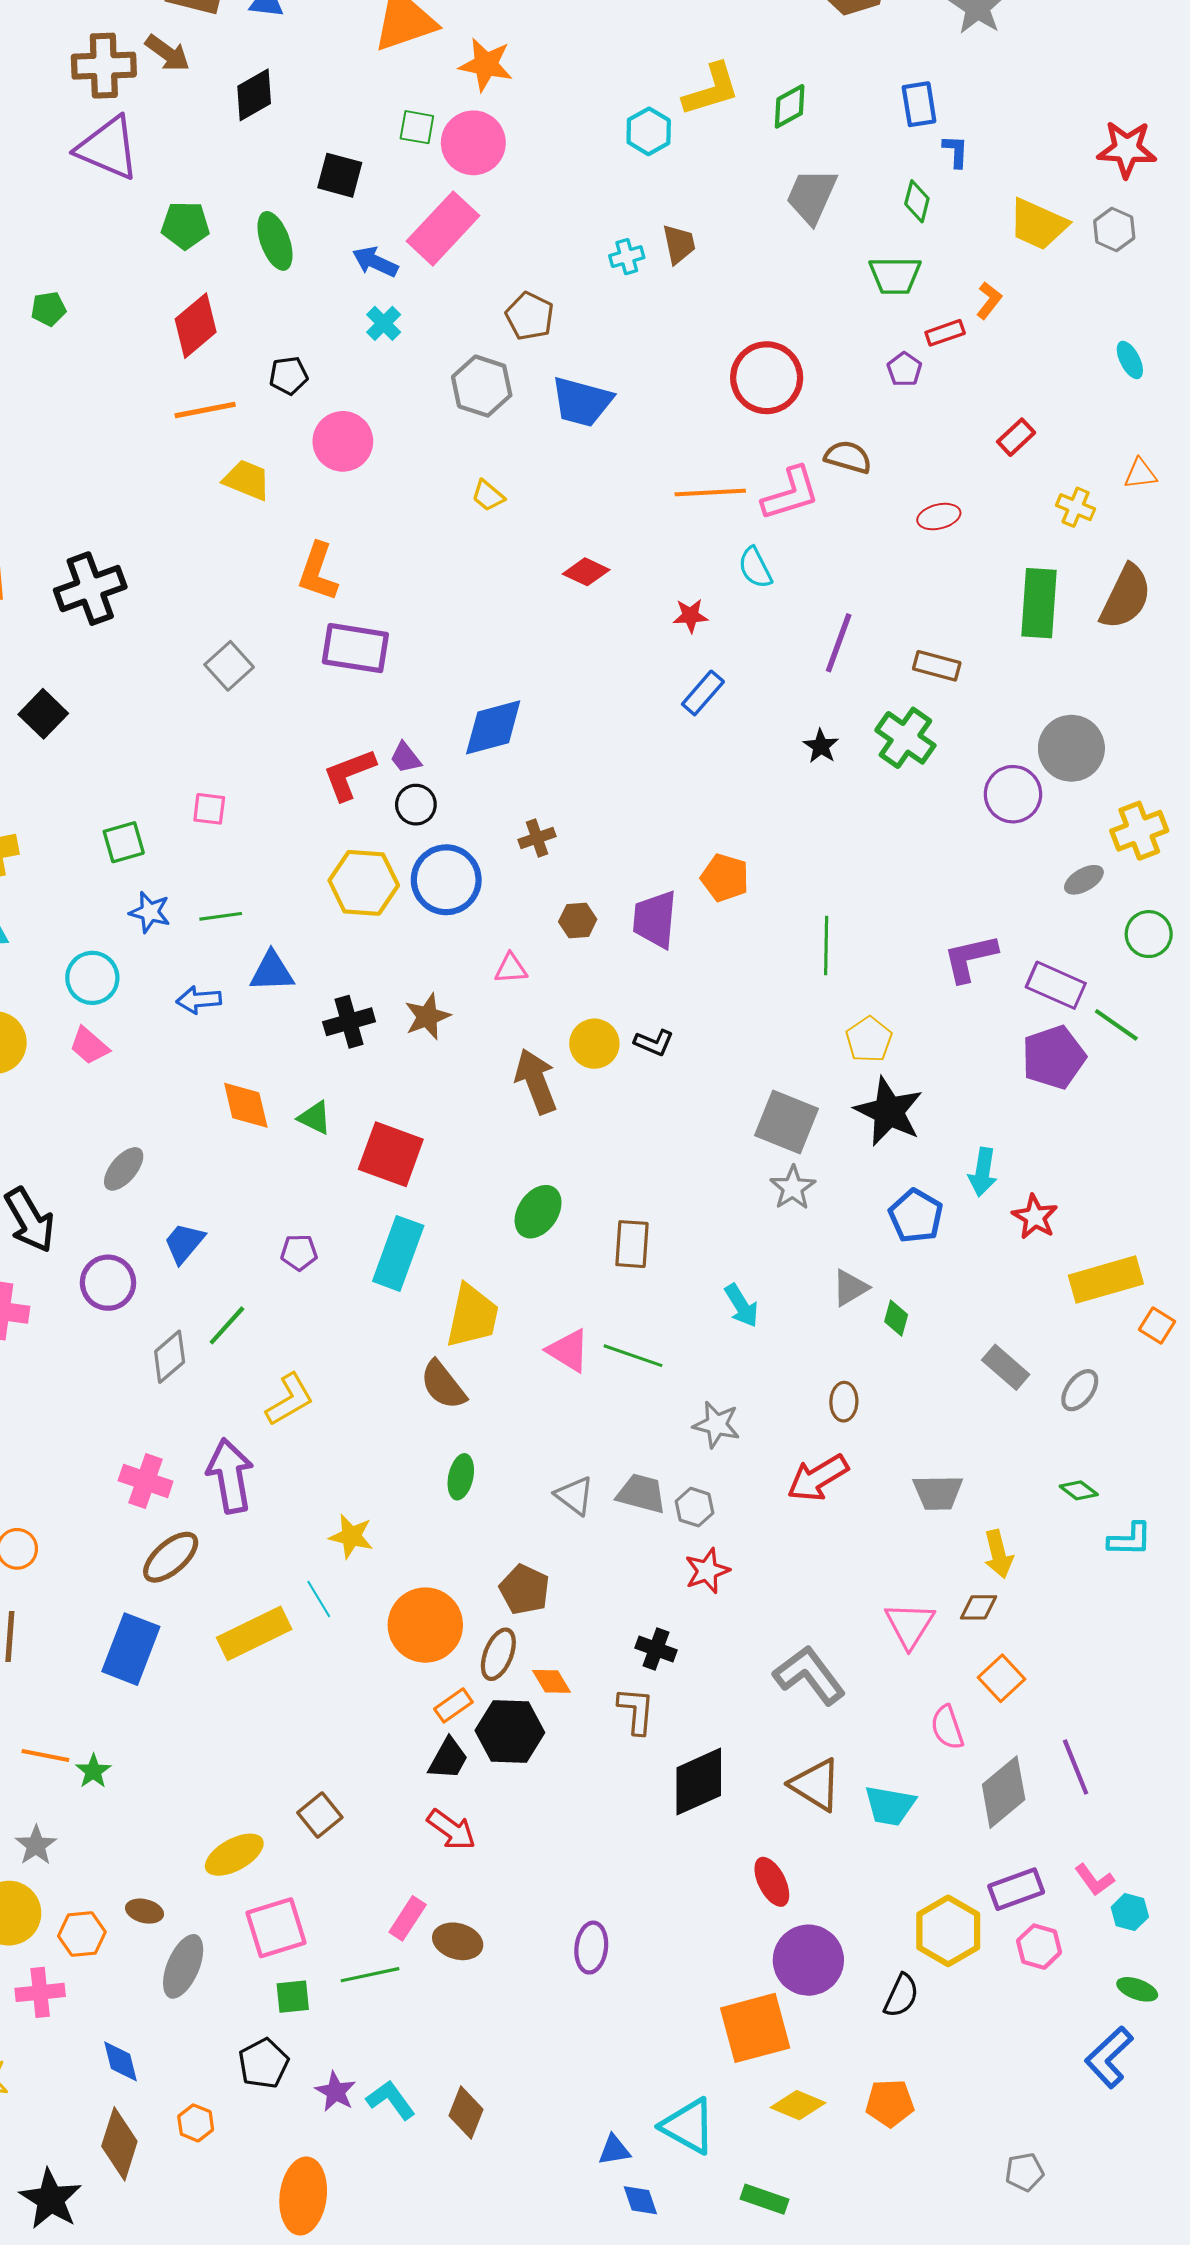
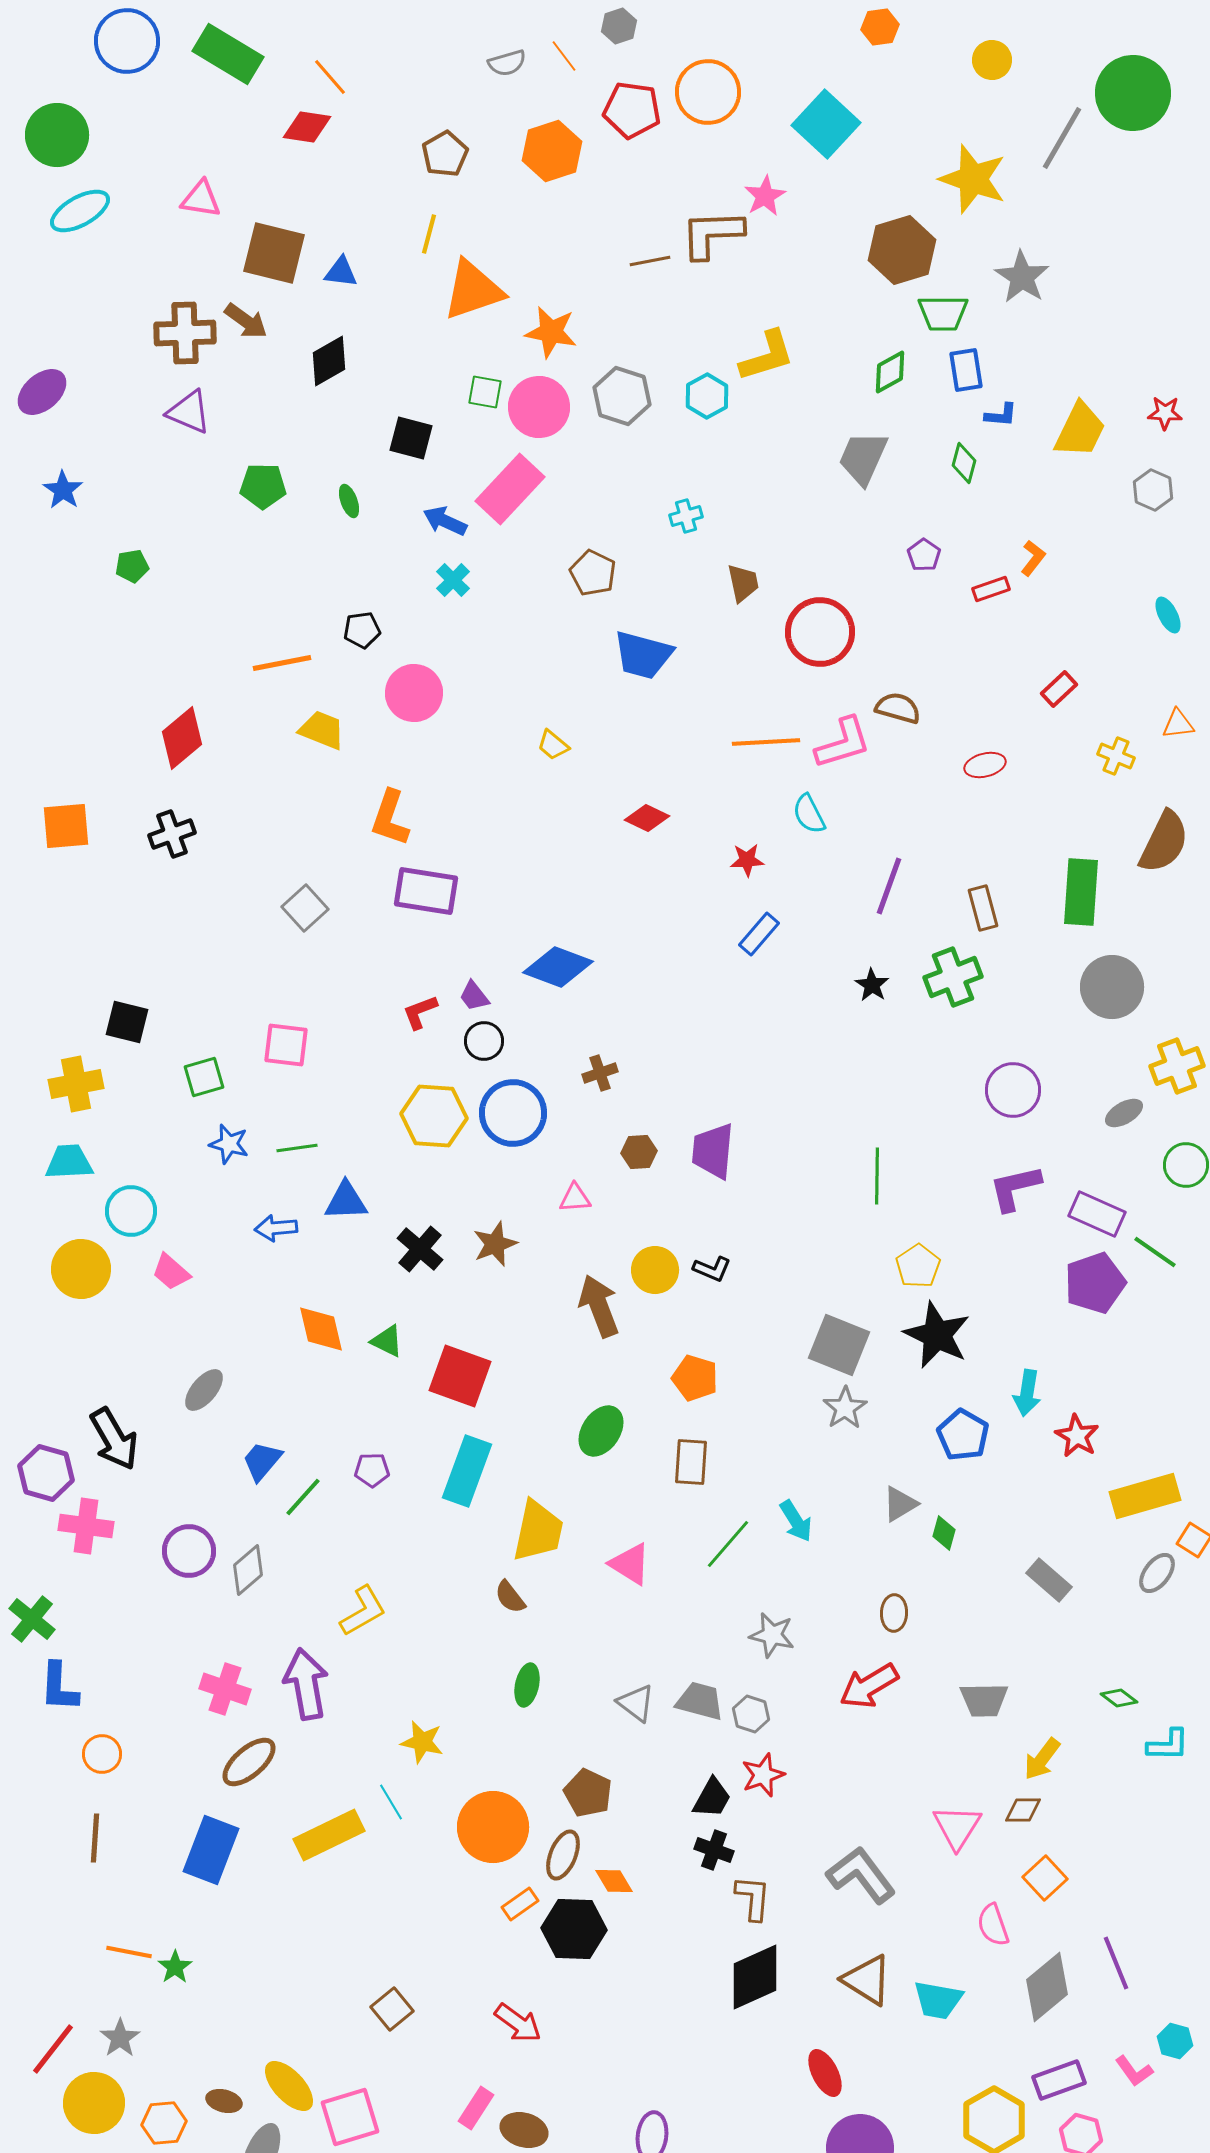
green diamond: (790, 106) -> (890, 372), moved
purple triangle: (108, 148) -> (189, 412), size x0.7
red star: (1127, 149) -> (1165, 413), size x0.6
blue L-shape: (956, 151) -> (1001, 415), turned 92
yellow trapezoid: (1038, 224) -> (1080, 430), moved, turned -88
green ellipse: (275, 241) -> (349, 501), size x0.6
brown trapezoid: (679, 244) -> (743, 583), moved
green trapezoid: (895, 275) -> (943, 313), moved
red diamond: (196, 326) -> (182, 738), moved
purple pentagon: (904, 369) -> (924, 555), moved
gray hexagon: (482, 386) -> (622, 396), moved
black cross: (90, 589) -> (172, 834), size x0.7
green rectangle: (1039, 603) -> (1081, 892), moved
brown rectangle: (937, 666) -> (983, 908), turned 60
black square: (43, 714) -> (127, 1022), moved, turned -30
blue diamond: (493, 727) -> (558, 967), turned 36
green cross: (905, 738) -> (953, 977), turned 34
red L-shape: (349, 774) -> (420, 1012), size x0.7
purple circle: (1013, 794) -> (1013, 1090), moved
pink square: (209, 809) -> (286, 1045), size x1.4
orange pentagon: (725, 878) -> (695, 1378), moved
cyan circle: (92, 978) -> (131, 1211), moved
black cross: (349, 1022) -> (420, 1249), turned -33
purple circle: (108, 1283) -> (189, 1551), moved
green line: (227, 1325) -> (303, 1497), moved
green line: (633, 1356) -> (728, 1544), moved, turned -68
brown semicircle: (443, 1385) -> (510, 1597), size x0.7
gray ellipse: (1080, 1390) -> (1157, 1573), moved
yellow arrow: (998, 1554) -> (1042, 1759), turned 51
brown L-shape: (636, 1711) -> (753, 1898), moved
black trapezoid: (448, 1759) -> (712, 1798), moved
yellow ellipse: (234, 1855) -> (289, 2086), moved, turned 76
cyan hexagon: (1130, 1912) -> (1175, 2041), moved

